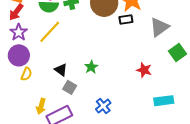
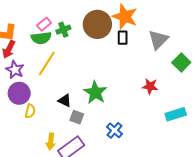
black rectangle: (126, 20) -> (123, 38), turned -72
green star: (91, 67) -> (95, 92), size x1.6

